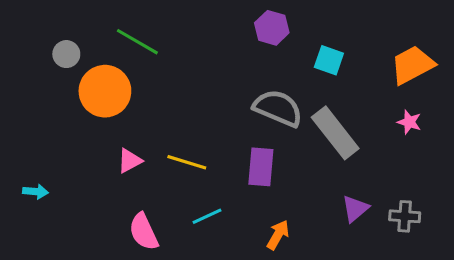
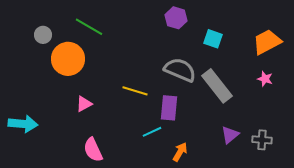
yellow line: (187, 162) -> (135, 91), moved
cyan arrow: (35, 192) -> (23, 124), size x1.8
cyan line: (207, 216) -> (152, 132), moved

